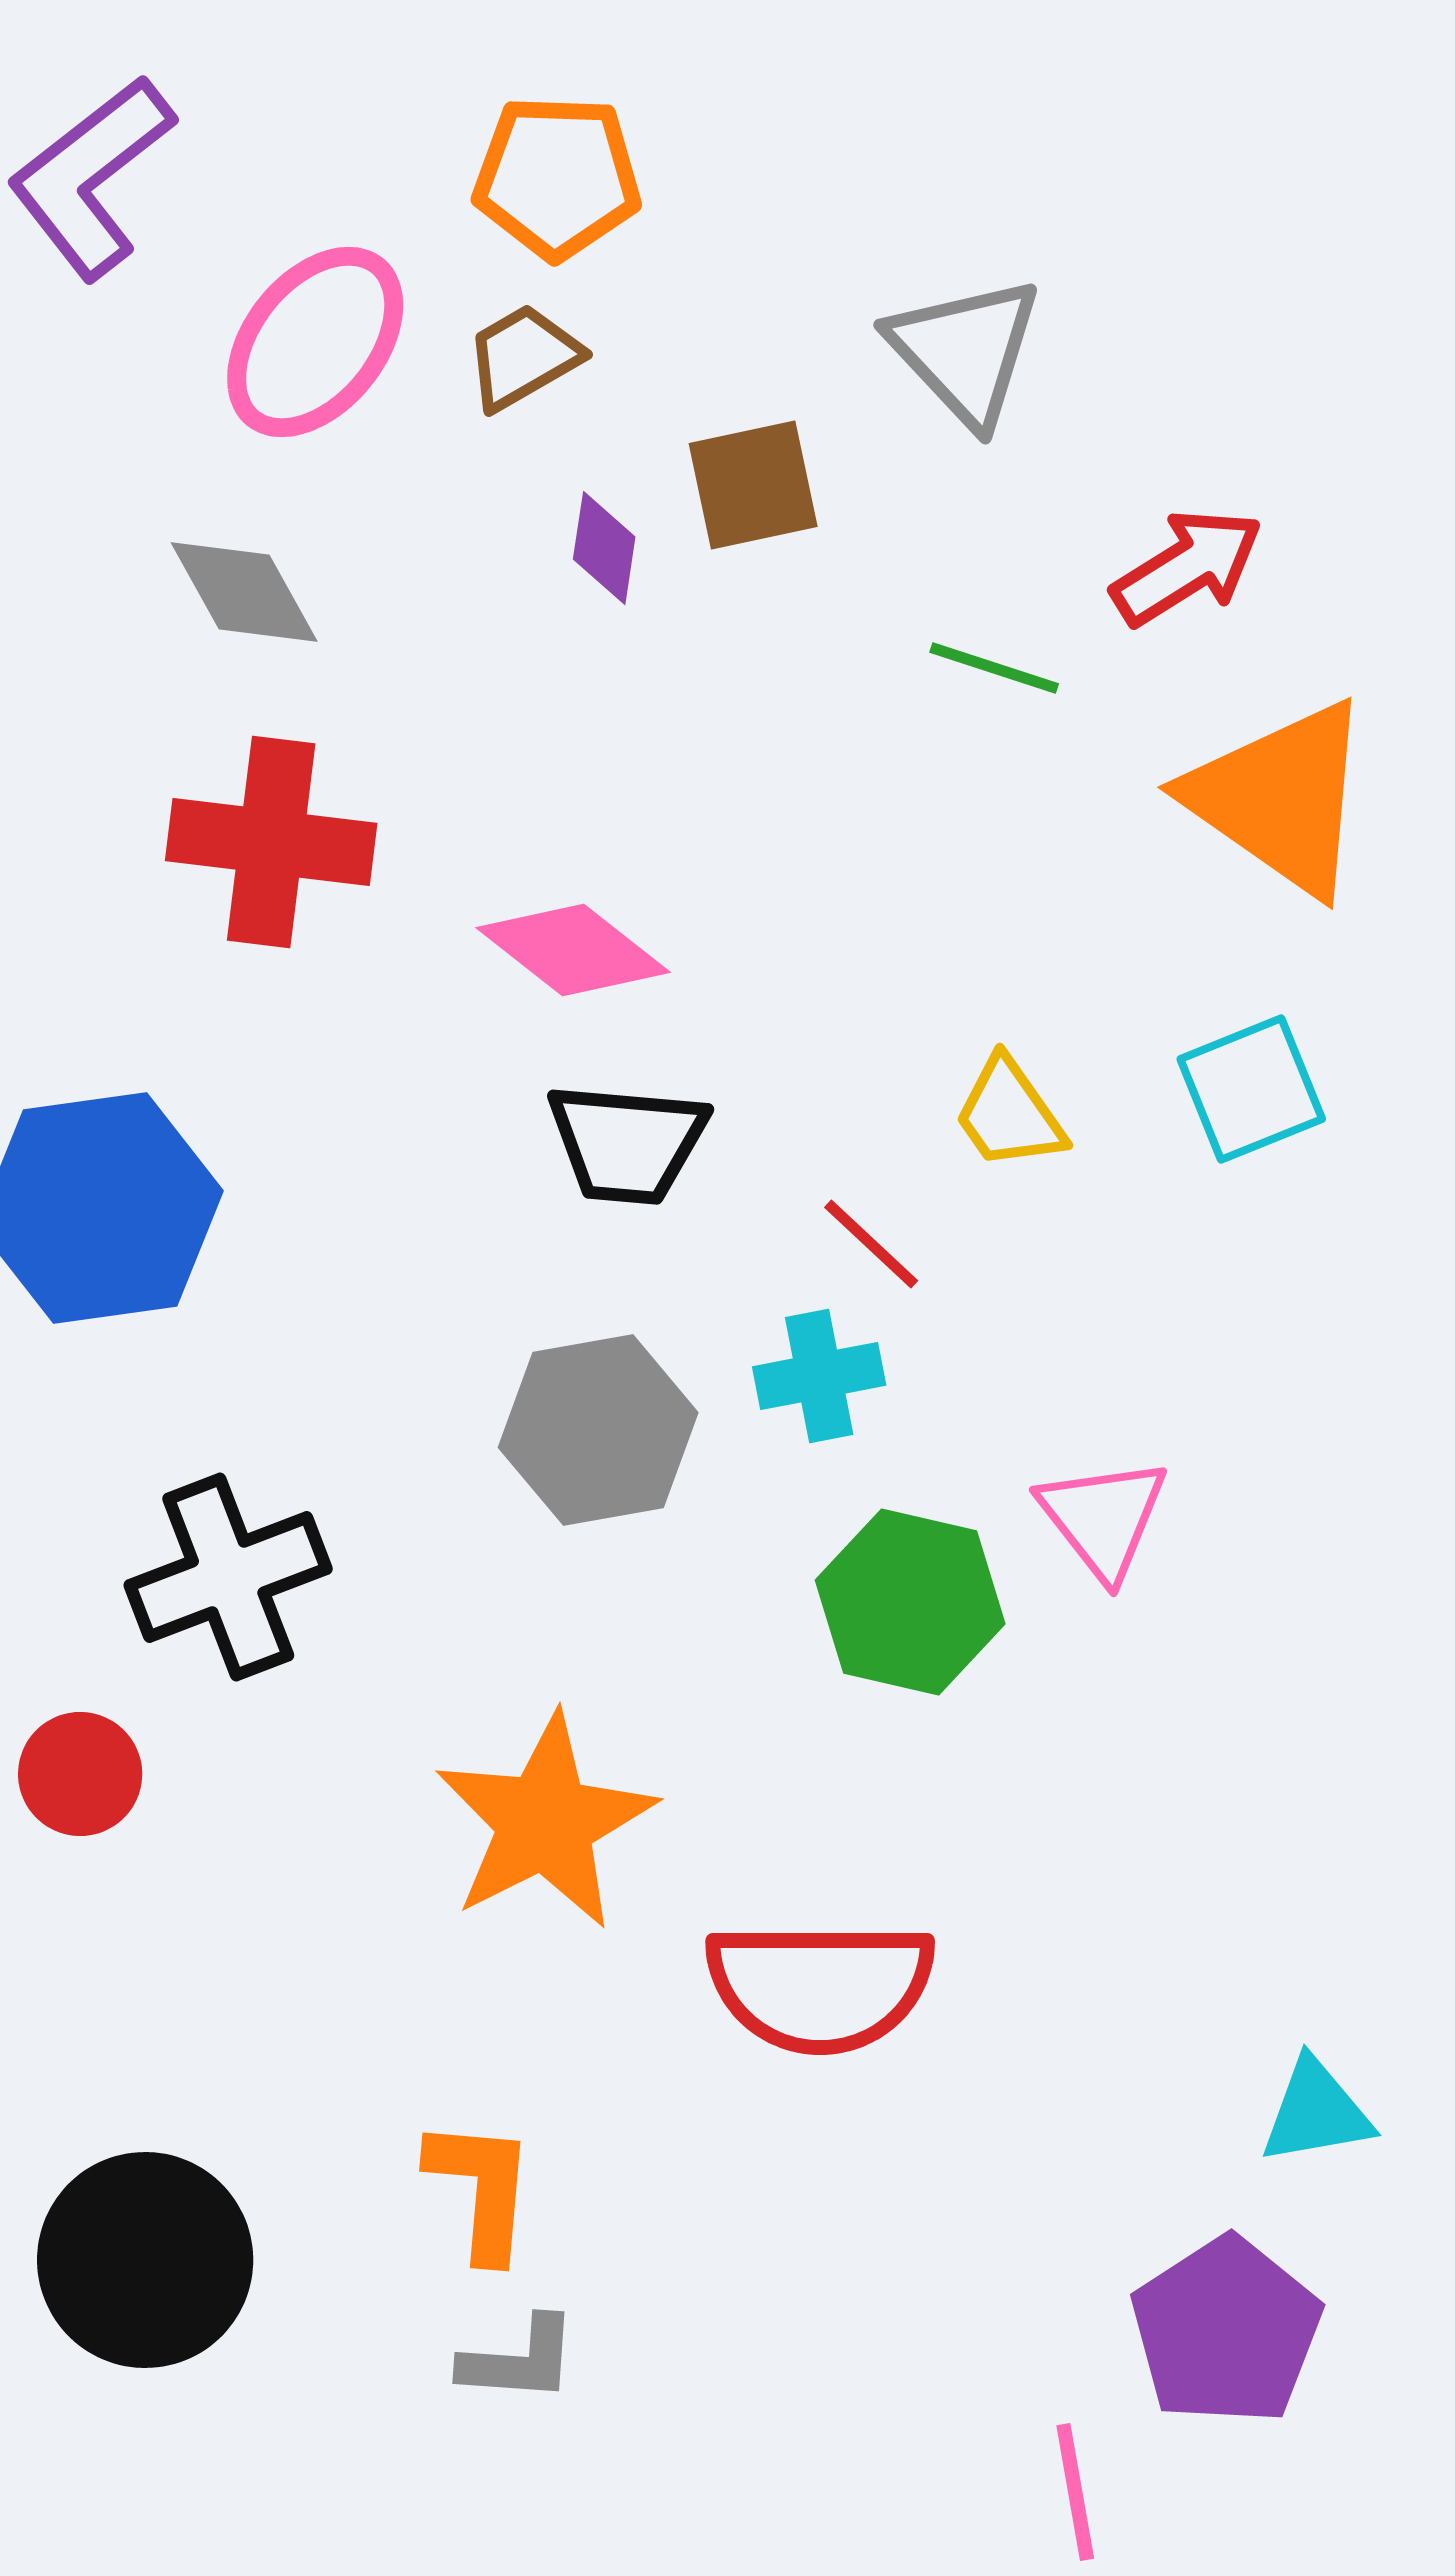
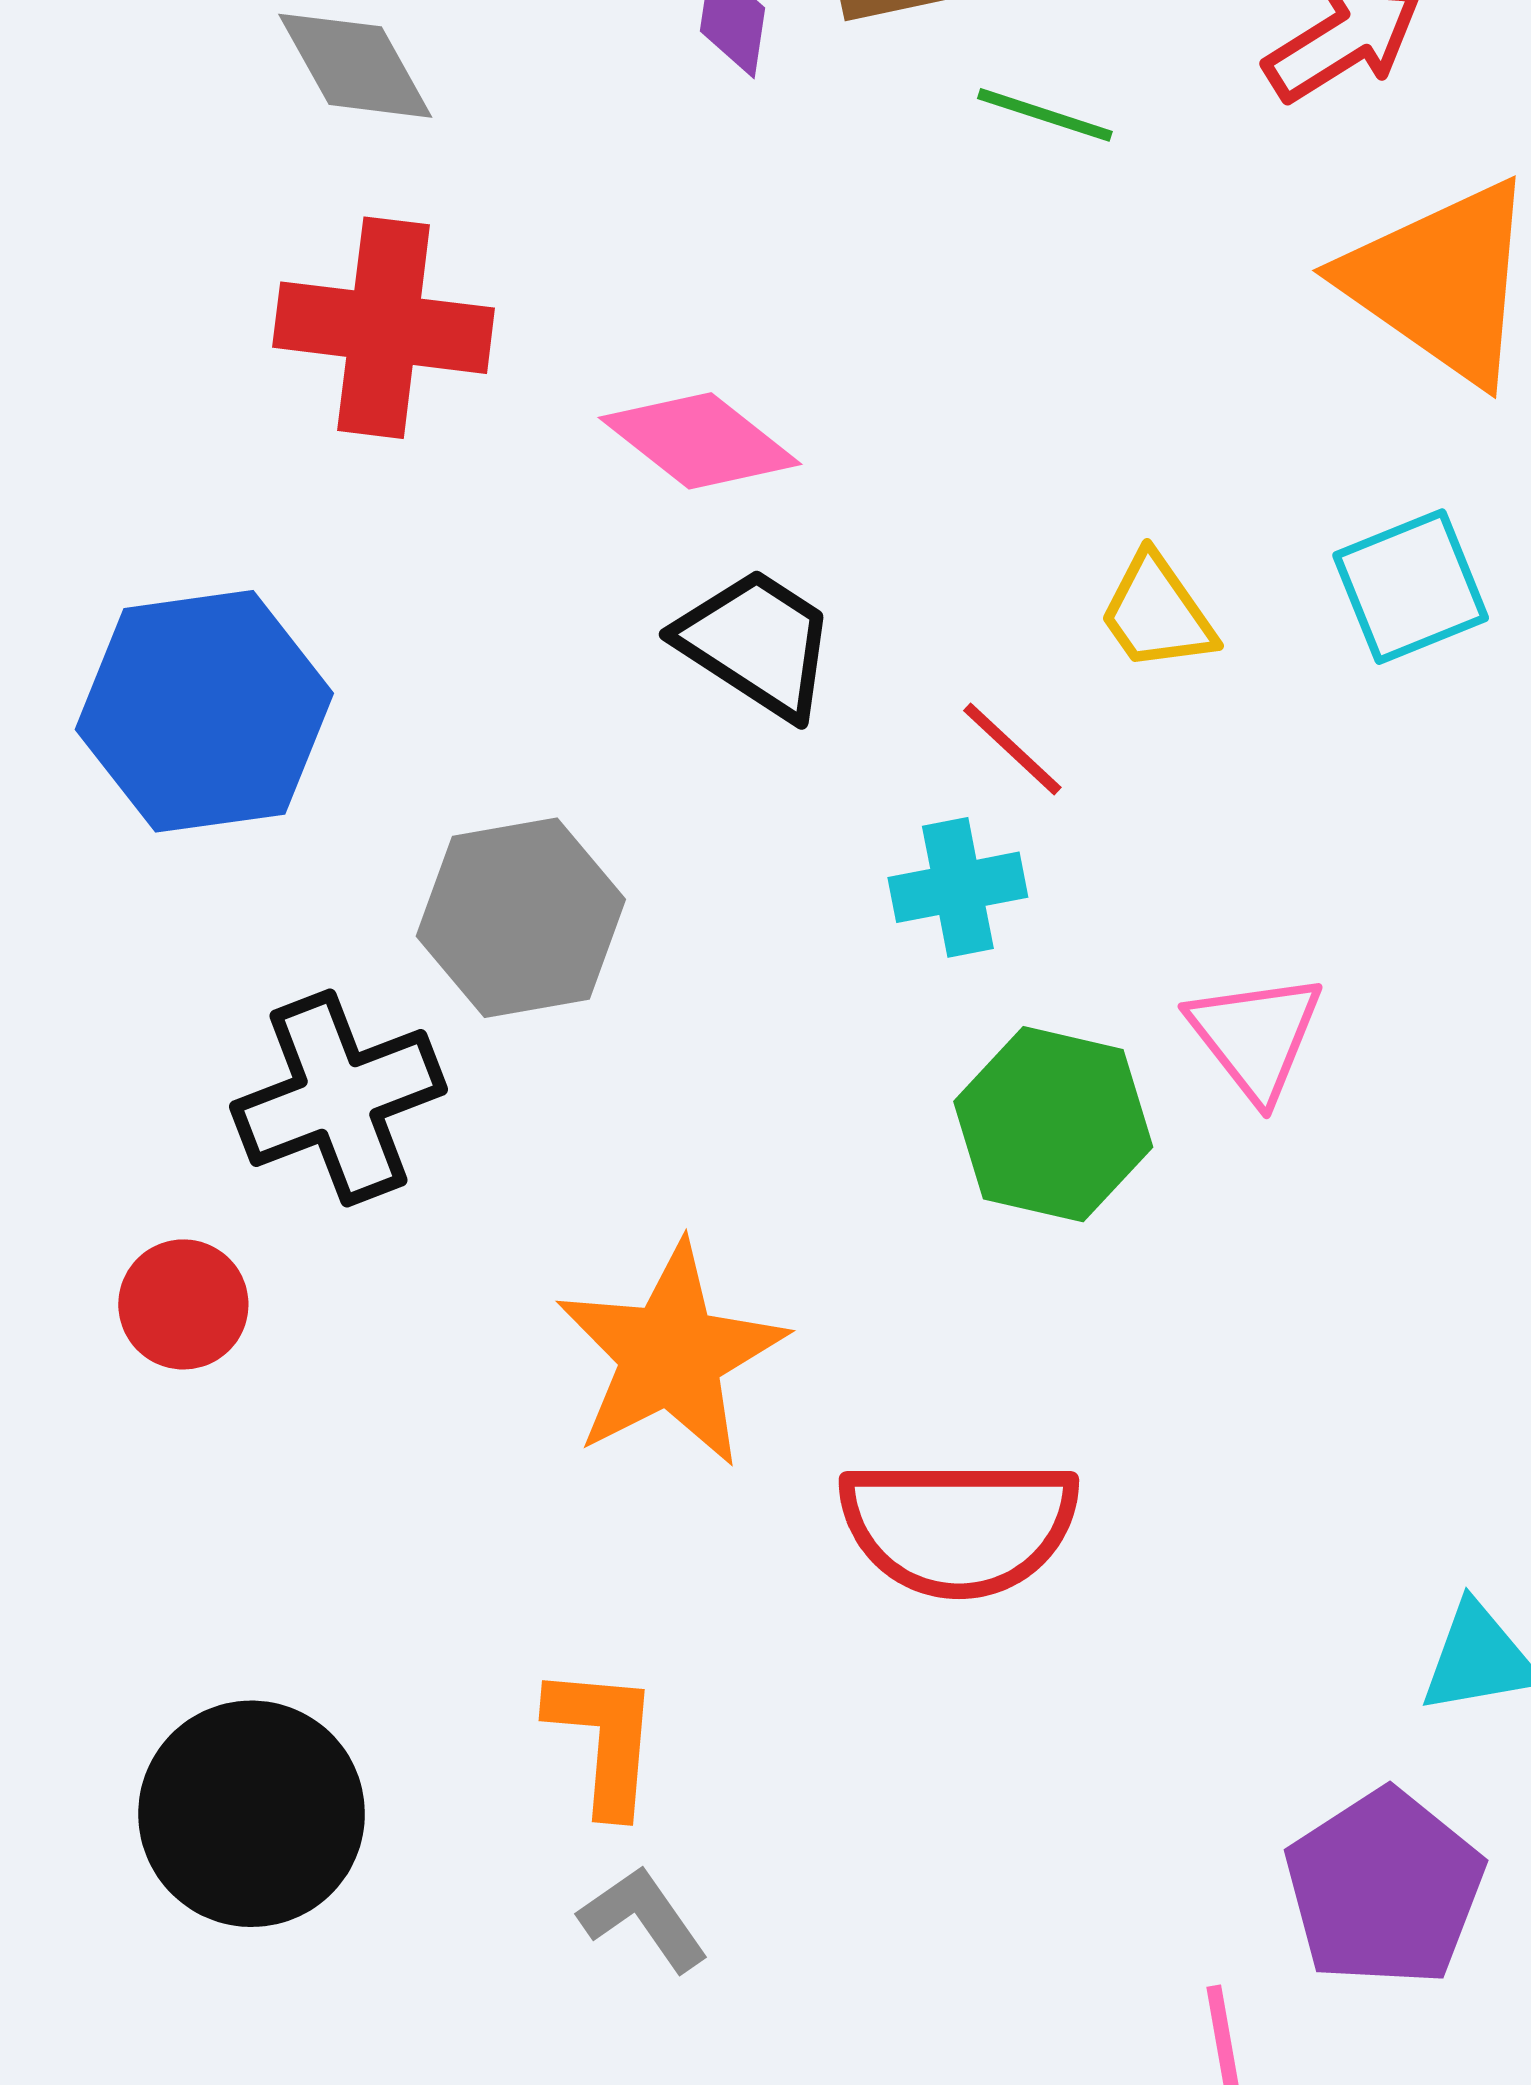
green line: (994, 668) -> (1045, 115), moved
black trapezoid: (627, 1143) -> (757, 643), turned -152
gray hexagon: (598, 1430) -> (521, 918), moved
gray L-shape: (519, 2360) -> (643, 1919), turned -129

